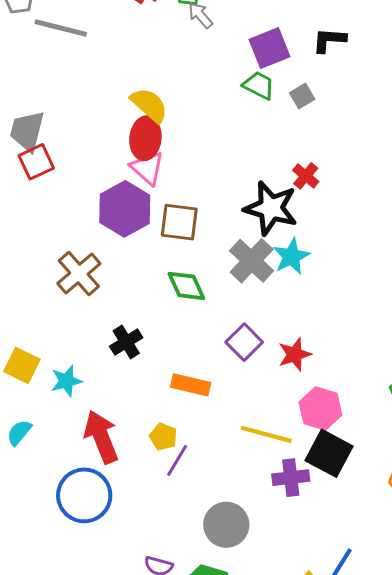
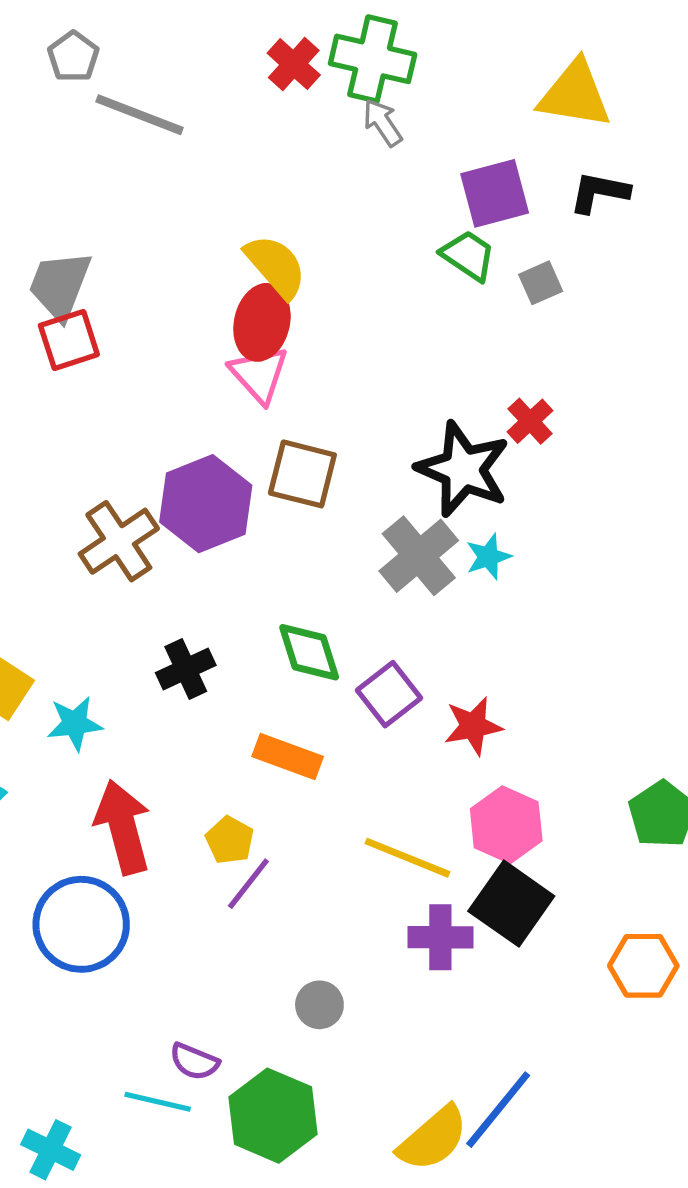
purple hexagon: (125, 209) -> (206, 504), moved
cyan star: (291, 256) -> (488, 557), size x0.7
green diamond: (186, 286) -> (309, 652), moved
gray circle: (226, 525) -> (319, 1005), size x0.6

